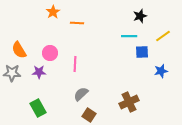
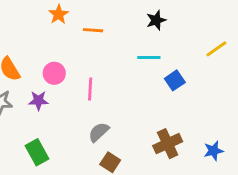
black star: (140, 16) -> (156, 20), moved
cyan line: (129, 36) -> (149, 57), moved
blue square: (142, 52) -> (175, 80), moved, turned -32
blue star: (161, 71) -> (214, 151), moved

